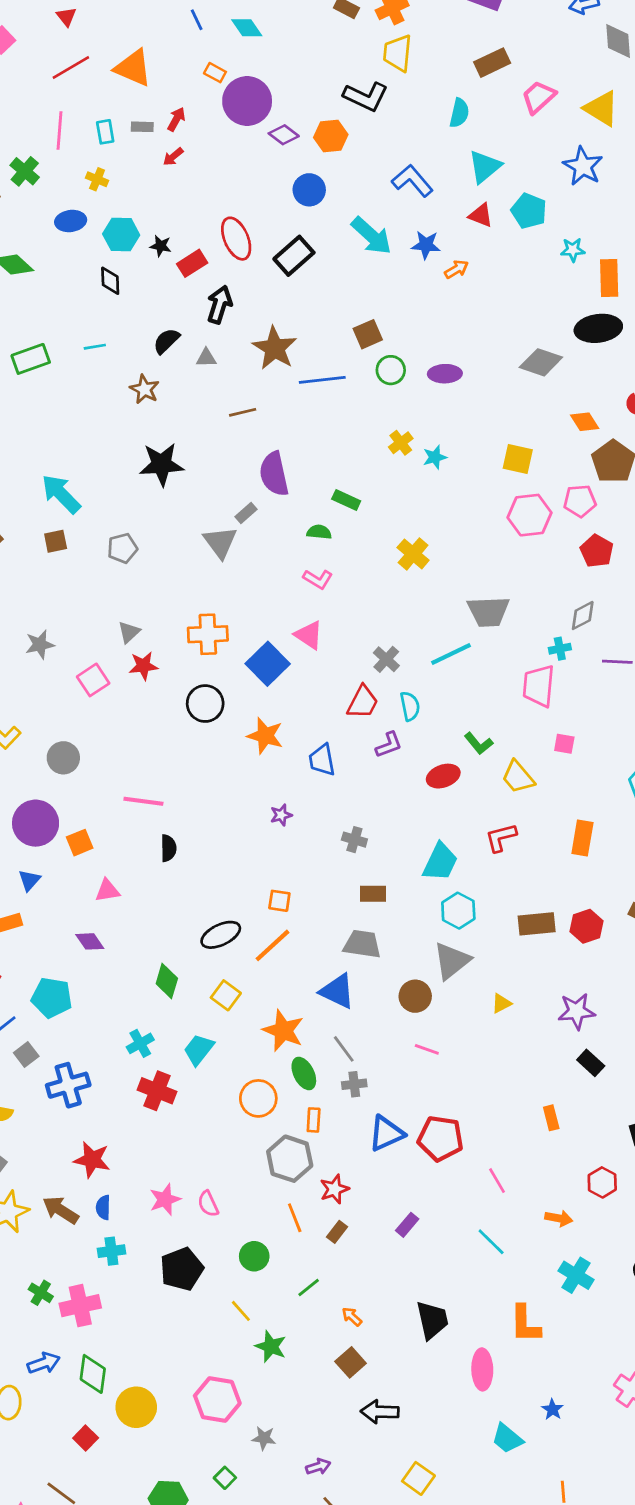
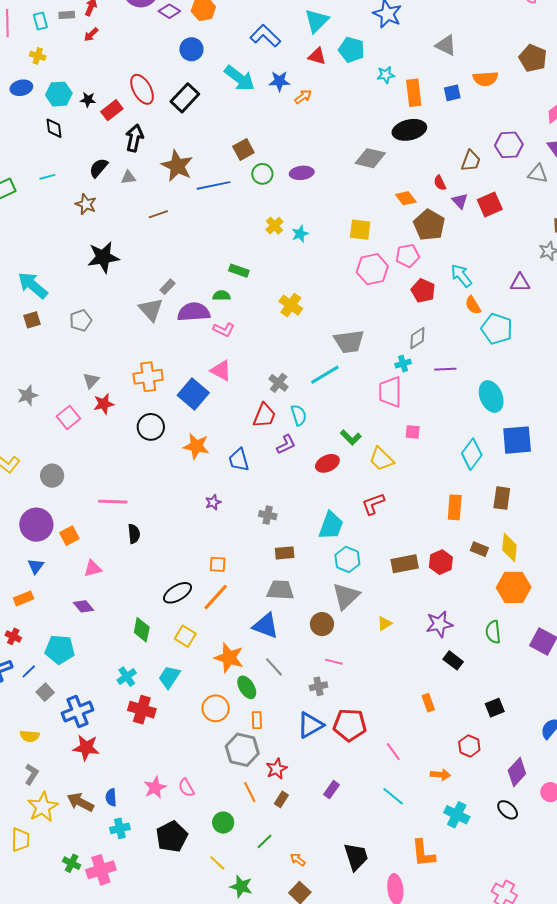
purple semicircle: (274, 474) -> (194, 312), moved, turned 104
orange rectangle: (582, 838) -> (455, 507), moved
gray cross: (354, 1084) -> (318, 686), moved
red star: (92, 1160) -> (86, 748), moved

